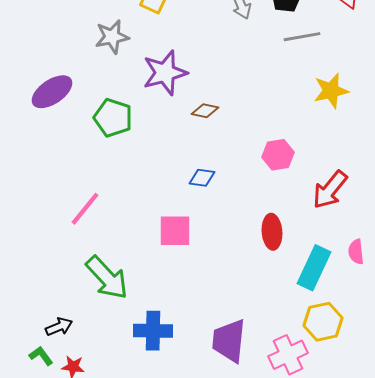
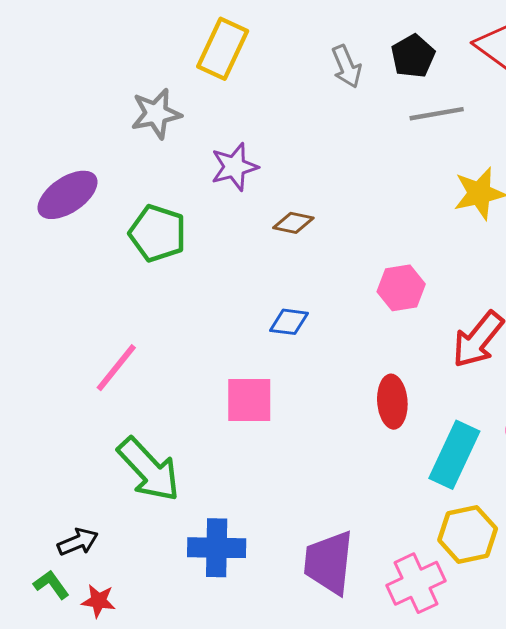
purple star: (165, 73) -> (234, 167), size x0.7

